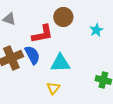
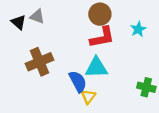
red L-shape: (42, 34) -> (102, 37), moved
blue semicircle: (32, 55) -> (78, 81), moved

